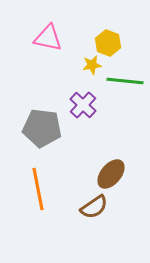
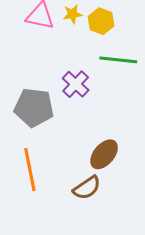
yellow star: (92, 65) -> (73, 14), moved

